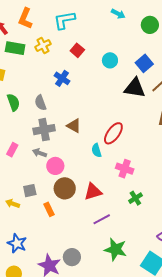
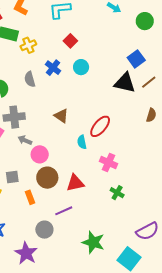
yellow cross: (43, 45) -> (28, 45), moved
cyan circle: (110, 60) -> (81, 67), moved
gray semicircle: (40, 103) -> (30, 79), moved
gray cross: (44, 130) -> (14, 117), moved
green cross: (135, 198) -> (117, 193), turned -32
purple line: (102, 219) -> (64, 211), moved
gray circle: (72, 257) -> (44, 230), moved

